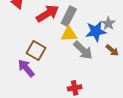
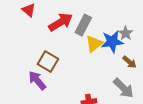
yellow triangle: (69, 34) -> (94, 44), moved, turned -36
gray arrow: (83, 50) -> (124, 88), moved

